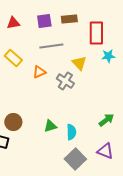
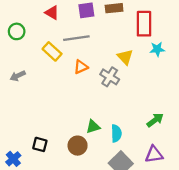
red triangle: (13, 23) -> (52, 13), turned 40
gray line: (51, 46) -> (76, 38), moved
brown circle: (13, 122) -> (78, 146), moved
purple triangle: (105, 151) -> (154, 154), turned -30

